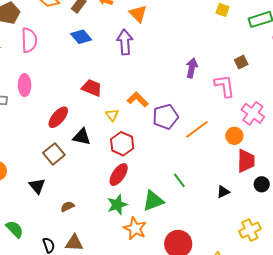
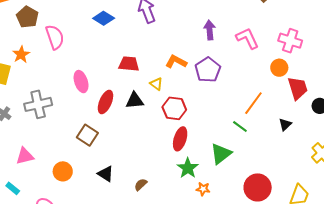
purple arrow: (192, 68) -> (210, 30), moved
pink ellipse: (25, 85) -> (81, 82), moved
pink L-shape: (225, 86) -> (247, 38), moved
orange line: (197, 129) -> (253, 103), moved
black triangle: (82, 137) -> (135, 100), moved
brown square: (54, 154) -> (87, 135), moved
orange star: (135, 228) -> (203, 189), moved, size x0.6

